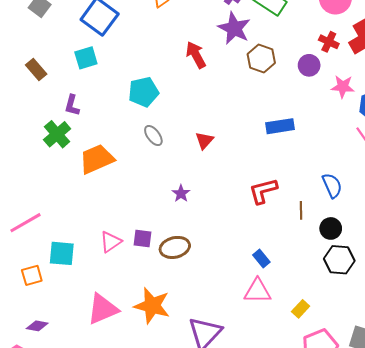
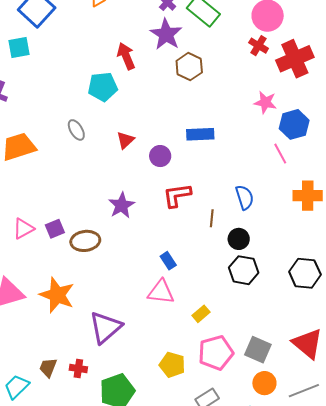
red cross: (329, 42) -> (259, 46), moved
purple circle: (309, 65) -> (160, 156), moved
cyan pentagon: (144, 92) -> (103, 87), moved
purple star: (181, 193) -> (122, 205), moved, size x1.5
purple square: (143, 238) -> (55, 229), turned -36

